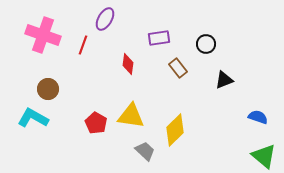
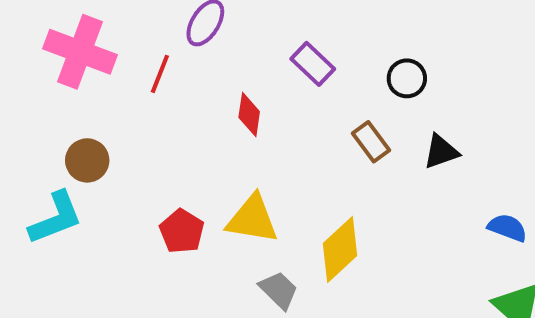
purple rectangle: (159, 38) -> (313, 64), turned 50
brown rectangle: (178, 68) -> (371, 142), moved
cyan L-shape: (33, 118) -> (56, 218), turned 128

